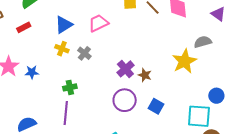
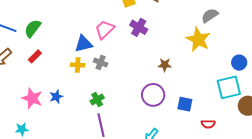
blue triangle: (64, 25) -> (84, 44), moved, turned 36
purple cross: (125, 69) -> (139, 27), moved
blue square: (156, 106) -> (185, 104), moved

